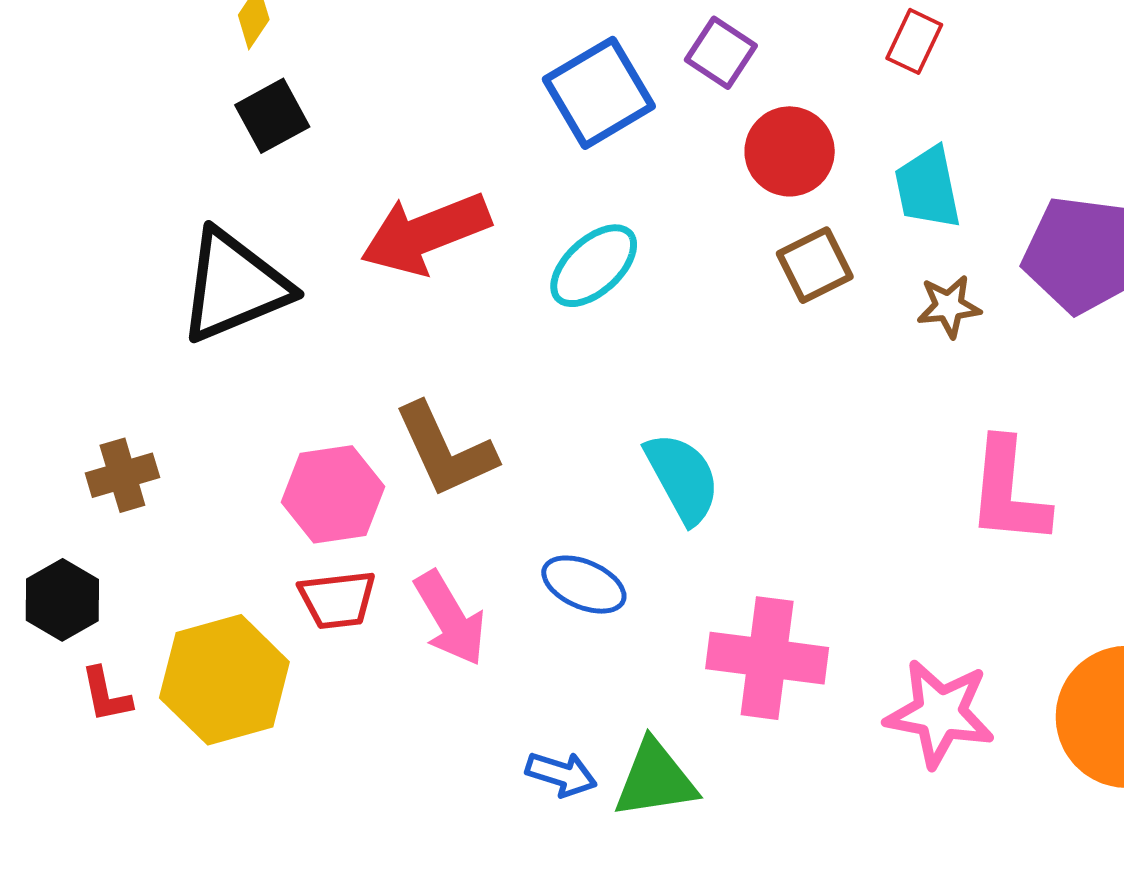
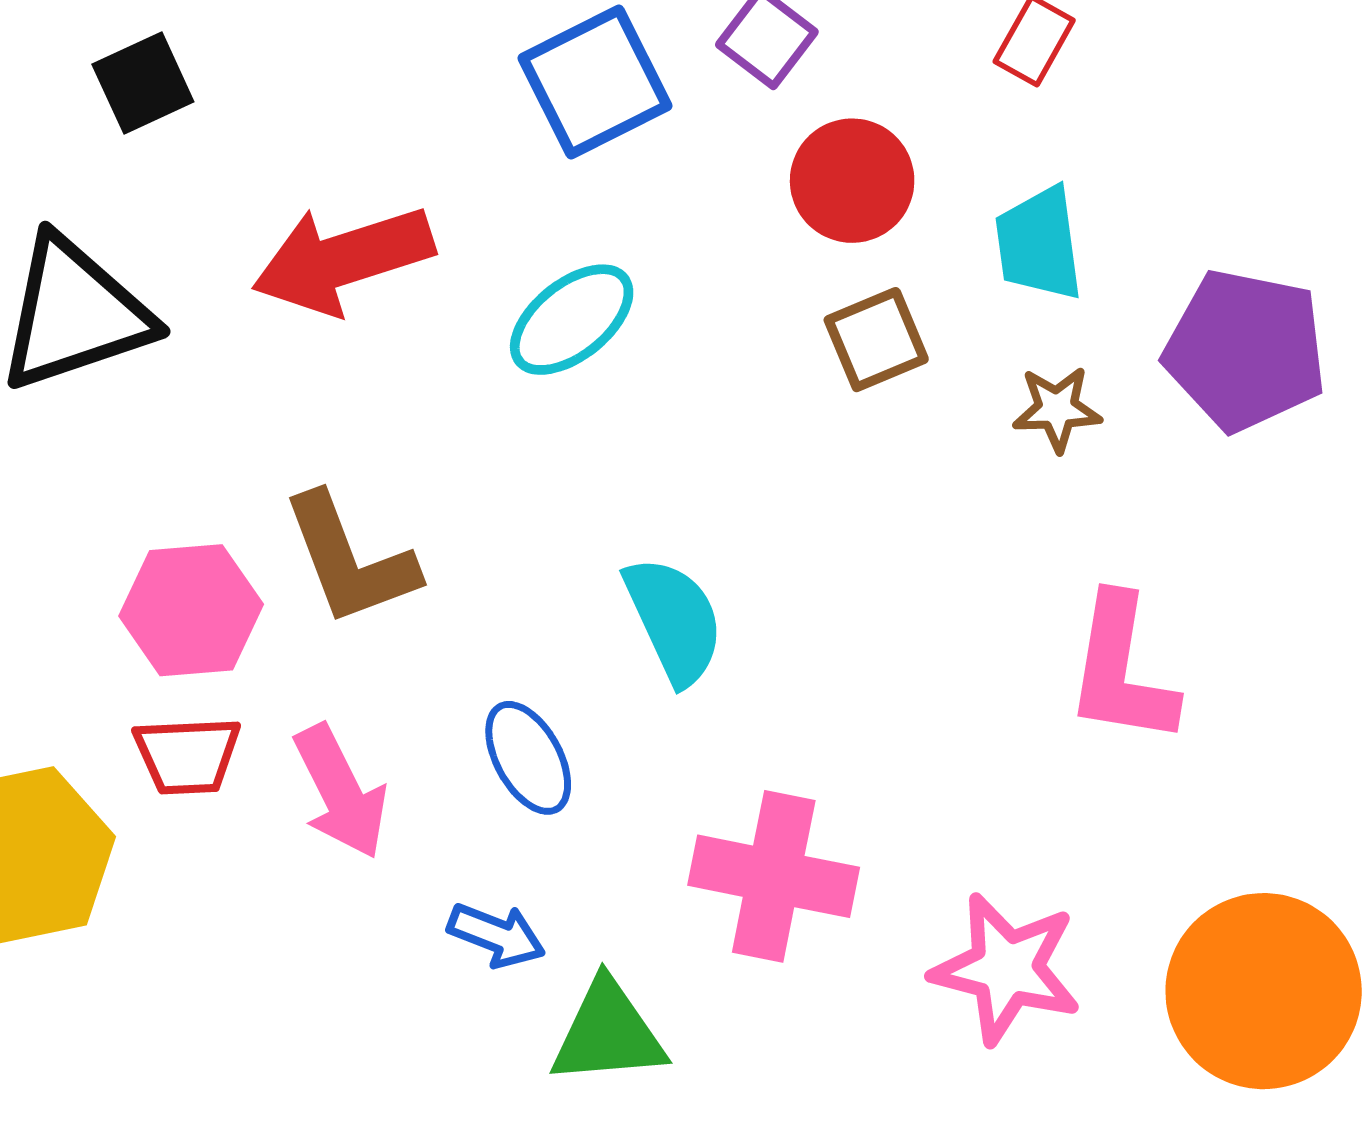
blue ellipse: (584, 585) -> (528, 758), turned 34
blue arrow: (561, 774) -> (496, 935), moved

